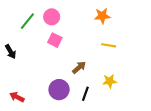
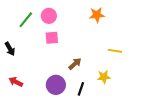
pink square: (55, 40) -> (52, 38), turned -32
yellow line: (109, 45) -> (115, 51), moved
red arrow: (17, 97) -> (16, 82), moved

